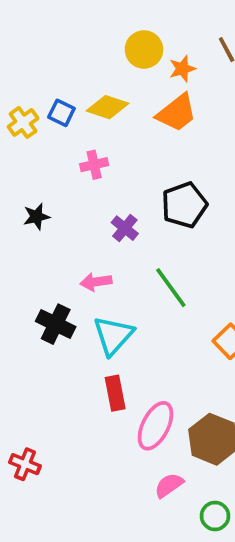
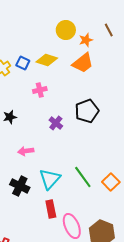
pink arrow: (96, 282) -> (26, 151), moved
green line: (171, 288) -> (83, 177), moved
black cross: (56, 324) -> (20, 186), moved
pink ellipse: (155, 426) -> (72, 226), turned -50

